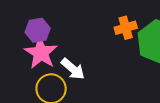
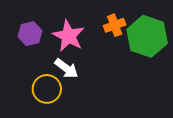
pink star: (41, 53) -> (69, 36), moved

